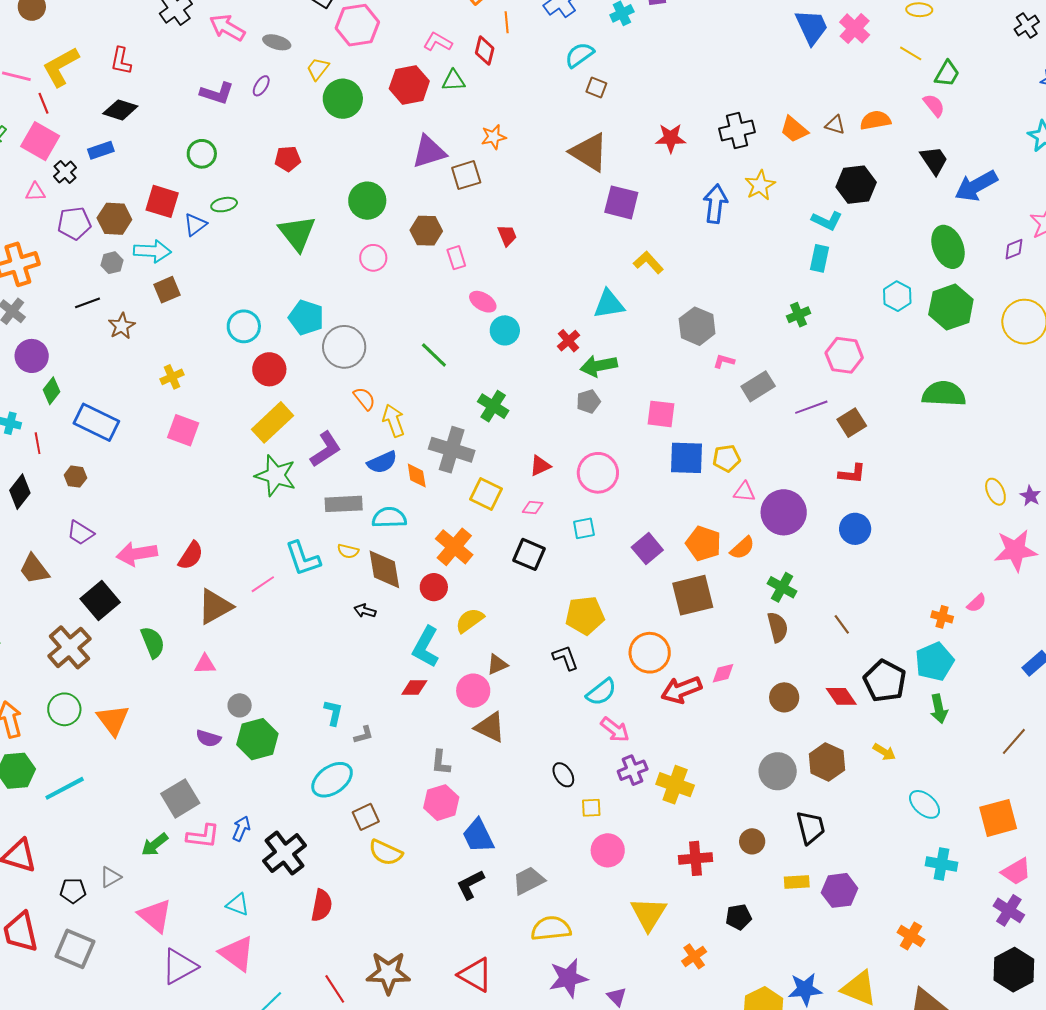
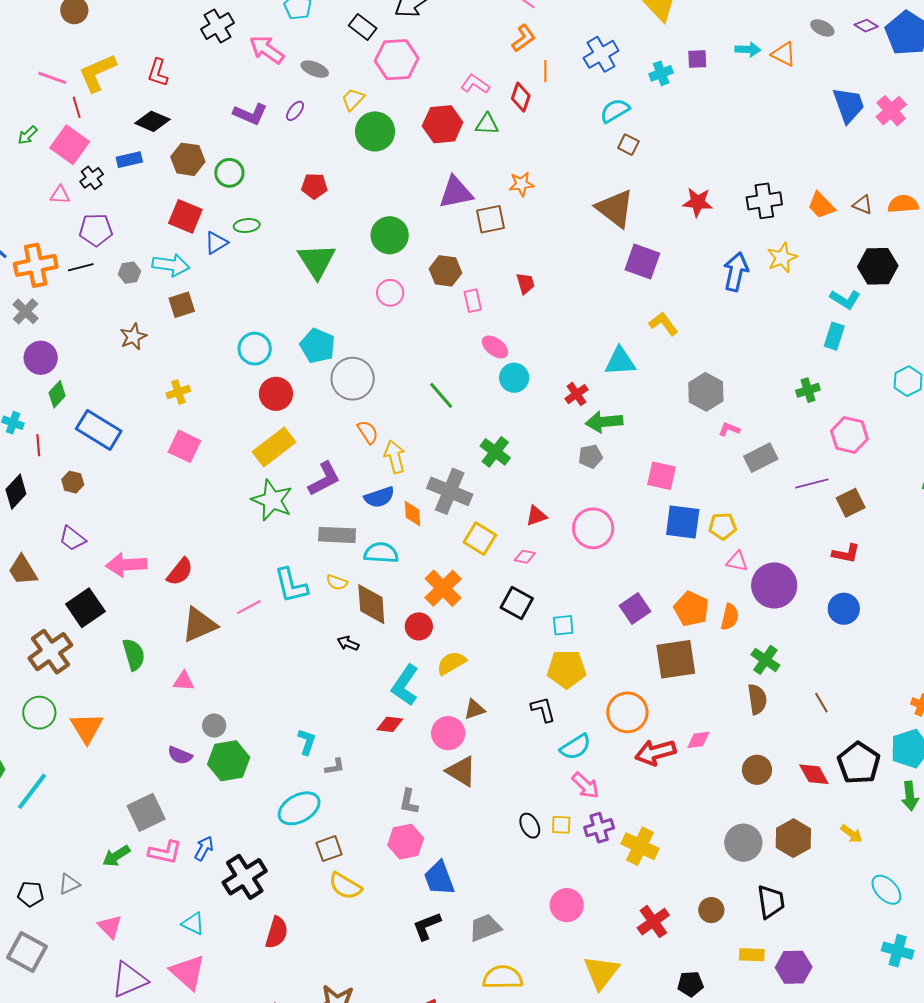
brown hexagon: (114, 219) -> (188, 159), moved
black line: (88, 303) -> (81, 267), moved
cyan square: (584, 528) -> (563, 625), moved
orange semicircle: (742, 548) -> (730, 617), turned -40
cyan line: (65, 788) -> (32, 791), turned -30
yellow square: (591, 808) -> (561, 825), moved
red cross: (696, 858) -> (653, 922), turned -36
pink triangle: (155, 916) -> (110, 927), size x0.7

